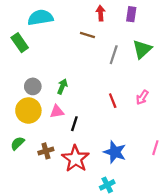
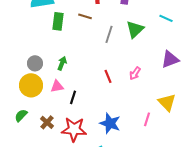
green rectangle: (20, 43) -> (58, 21), moved, turned 42
brown cross: (46, 151) -> (47, 122), turned -32
red star: (75, 159) -> (74, 129), turned -30

